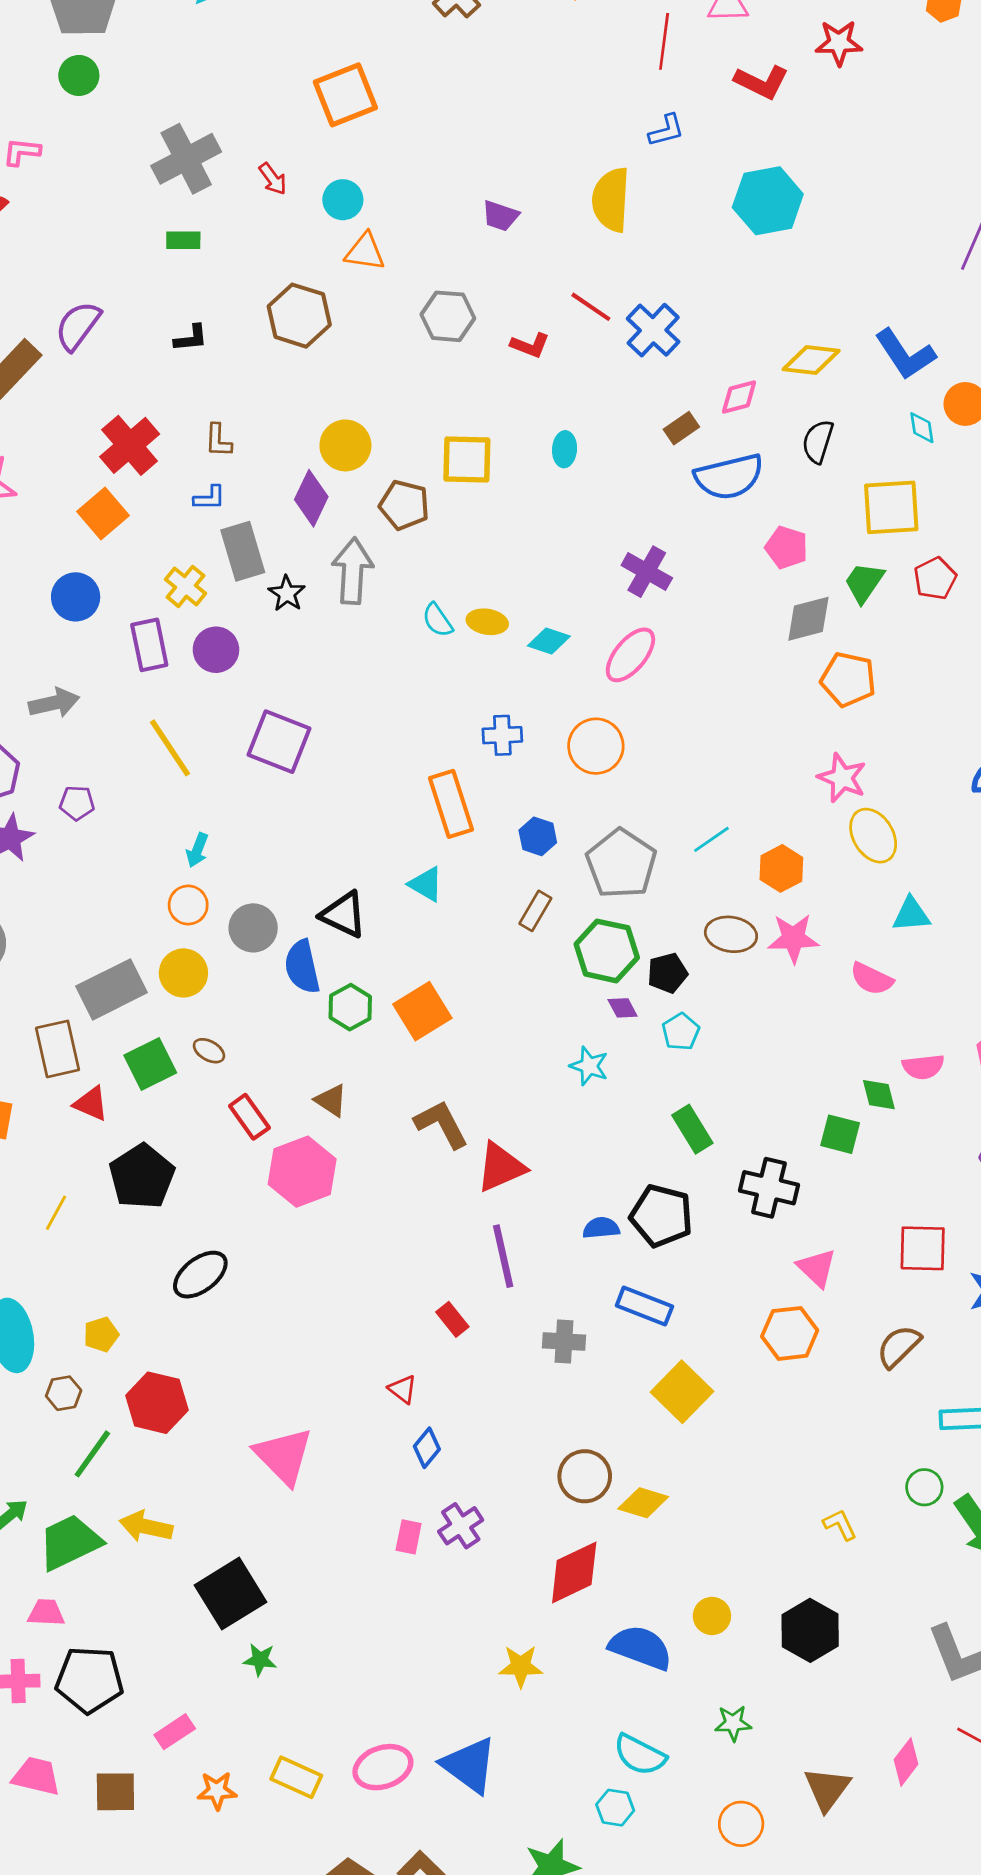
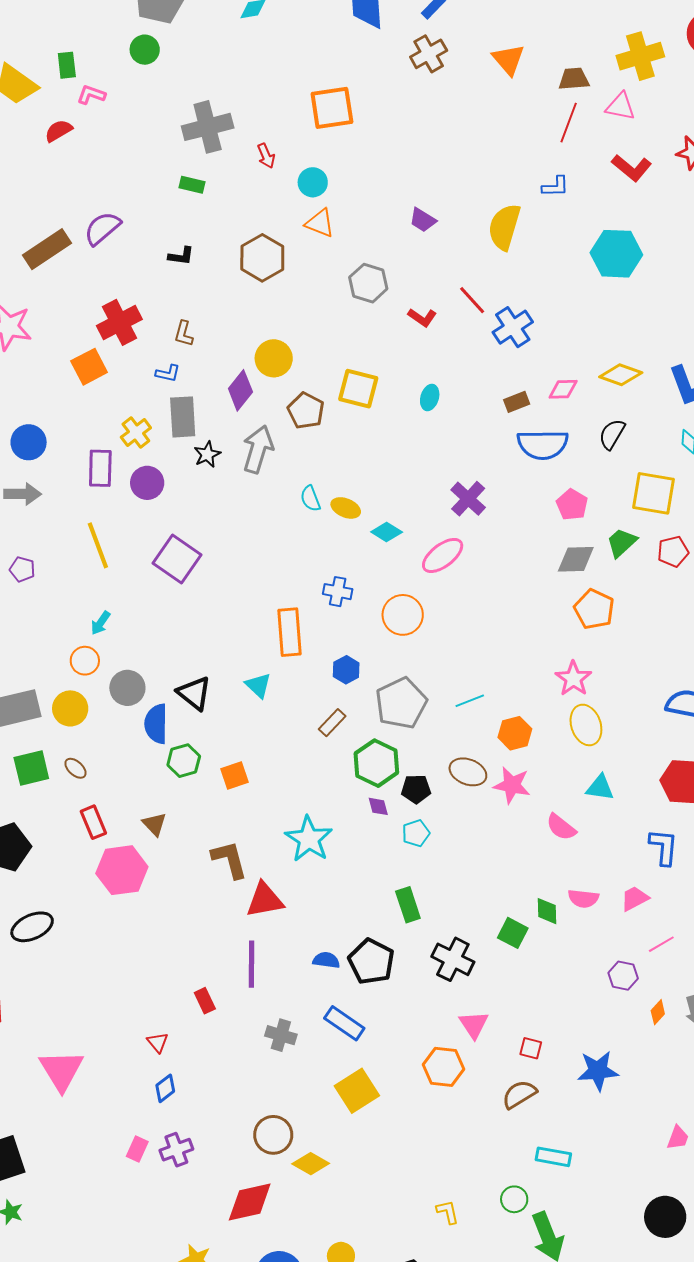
blue circle: (76, 597) -> (29, 442), moved
orange square: (422, 1011) -> (235, 776), size x0.7
cyan star: (589, 1066) -> (309, 839), moved, size x1.6
red square: (923, 1248) -> (531, 1048), moved, size x0.6

